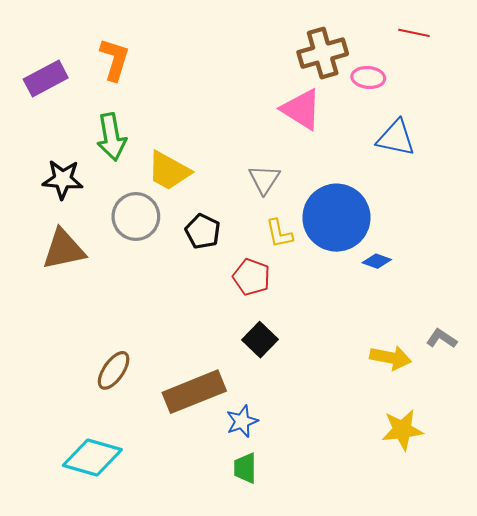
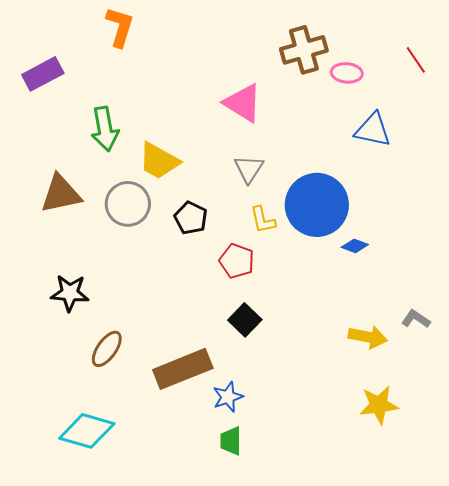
red line: (414, 33) -> (416, 60), moved, turned 44
orange L-shape: (115, 59) -> (120, 27), moved
pink triangle: (301, 109) -> (243, 103), moved
black star: (63, 179) -> (70, 293), moved
brown triangle: (64, 249) -> (61, 194), moved

